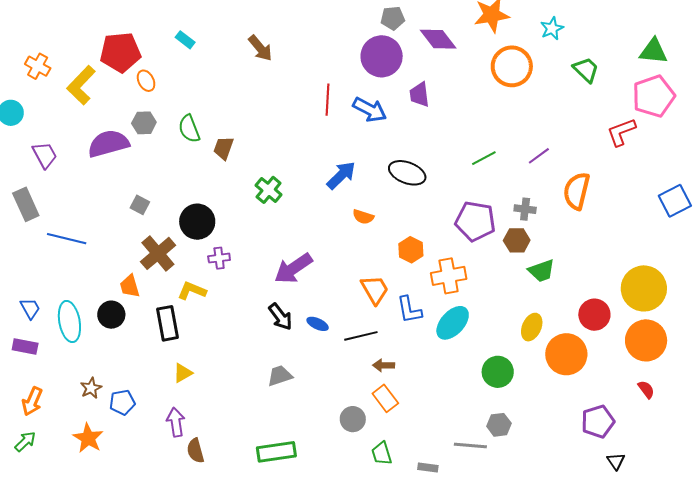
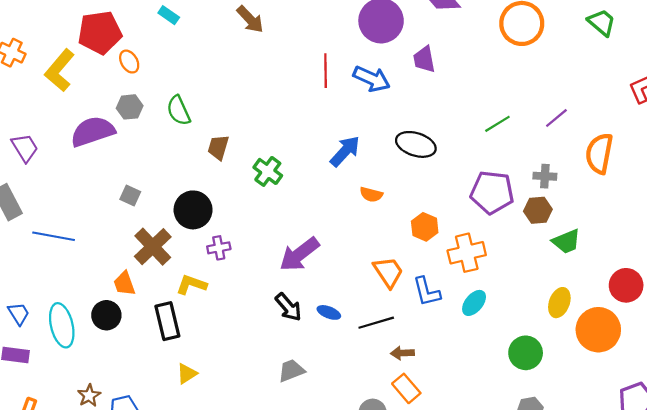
brown trapezoid: (224, 148) -> (218, 147), moved
cyan ellipse: (453, 323) -> (474, 303), size x0.7

